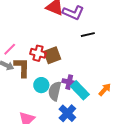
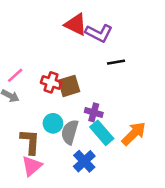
brown L-shape: (22, 67) -> (30, 142), moved
purple cross: (69, 82) -> (94, 112), moved
orange arrow: (105, 90) -> (134, 134), size x1.5

